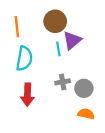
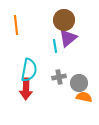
brown circle: (55, 21) -> (64, 20), moved
cyan semicircle: (24, 59) -> (29, 70), moved
orange semicircle: (86, 114) -> (84, 97), moved

